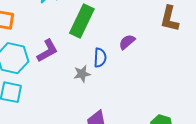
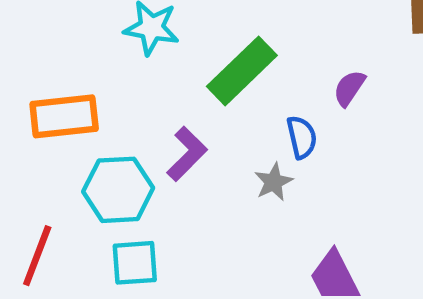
green rectangle: (82, 21) -> (242, 71), turned 36

